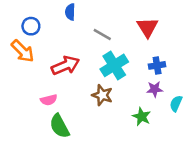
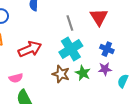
gray line: (102, 34) -> (70, 23), moved, turned 42
blue cross: (157, 65) -> (107, 49), turned 32
green star: (142, 117) -> (83, 73), moved

